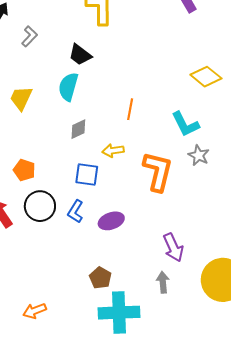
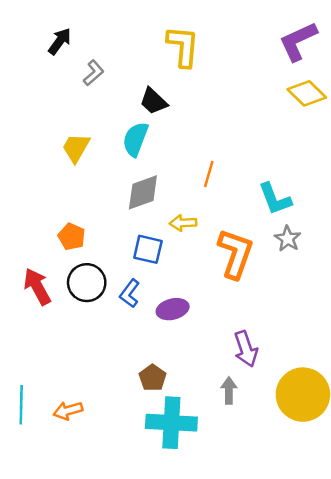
yellow diamond: (206, 77) -> (307, 93), moved
gray diamond: (78, 129) -> (143, 192), size x1.5

